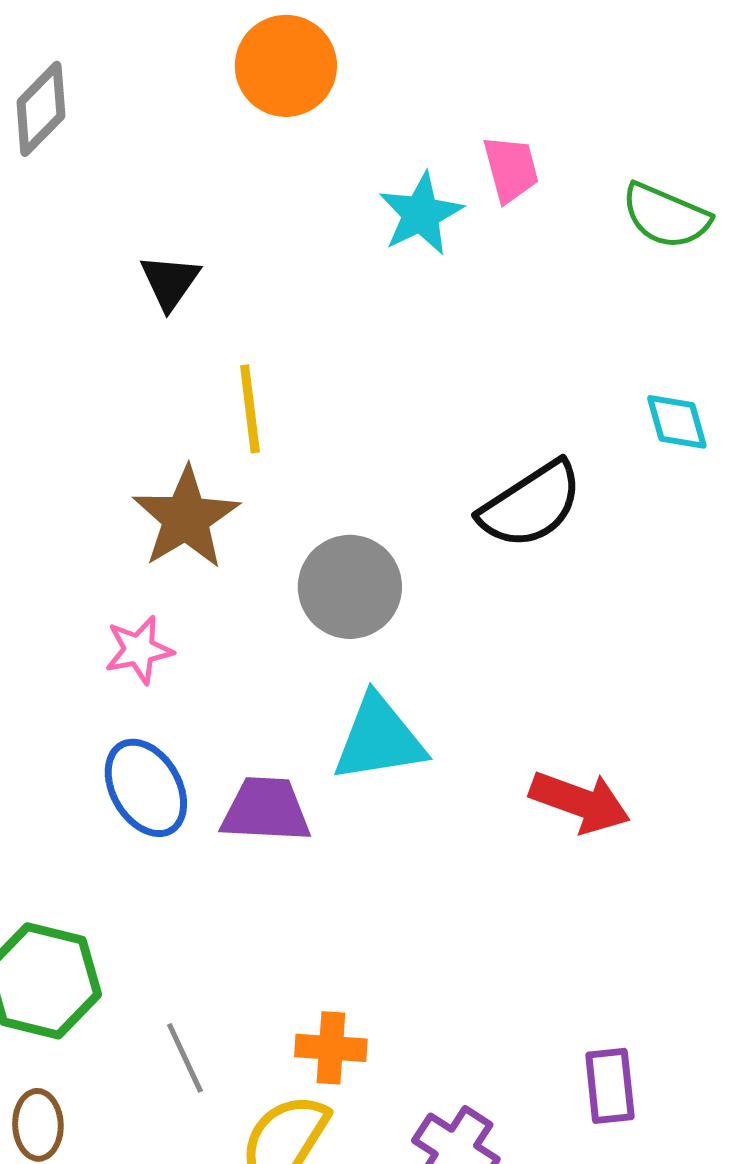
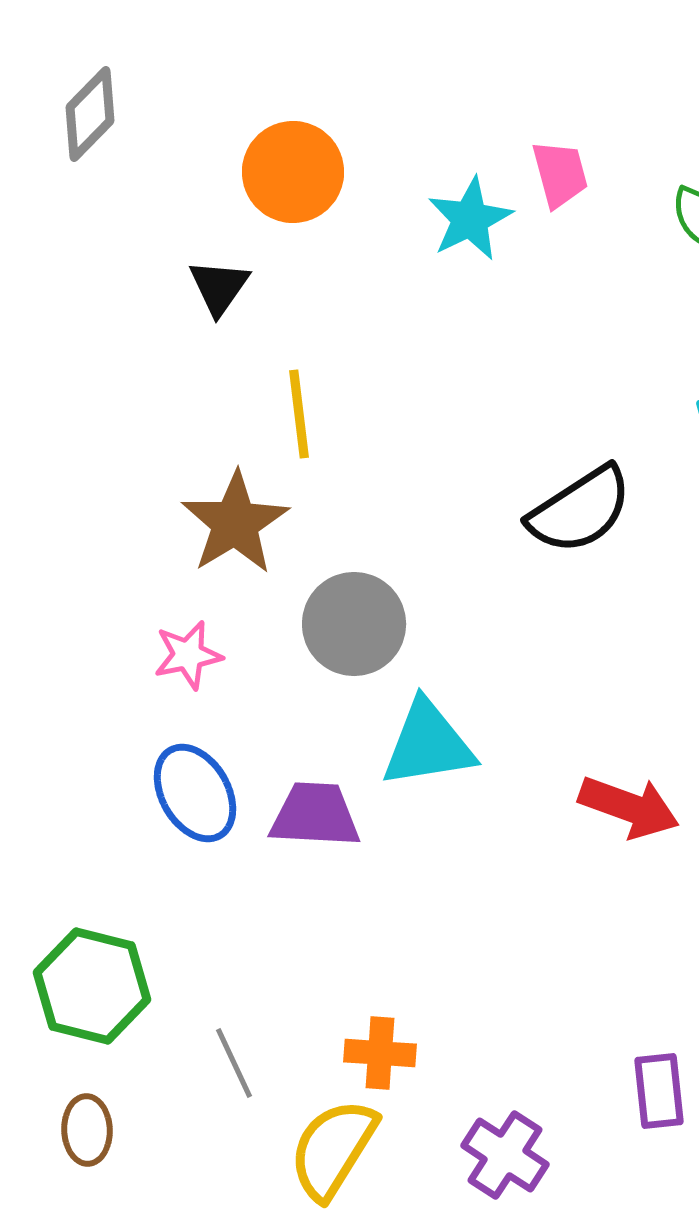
orange circle: (286, 66) -> (293, 172), moved
gray circle: (350, 587) -> (354, 624), moved

